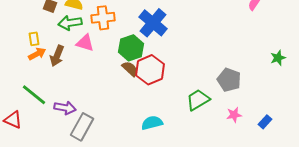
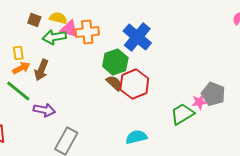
pink triangle: (85, 43) -> (69, 29), moved
green line: (34, 95) -> (18, 91), moved
purple arrow: (65, 108) -> (44, 110), moved
pink star: (234, 115) -> (199, 102), moved

